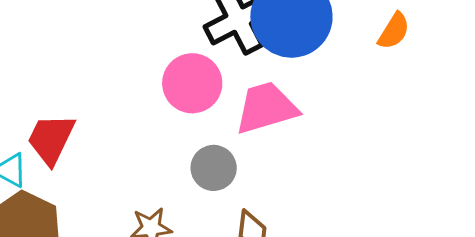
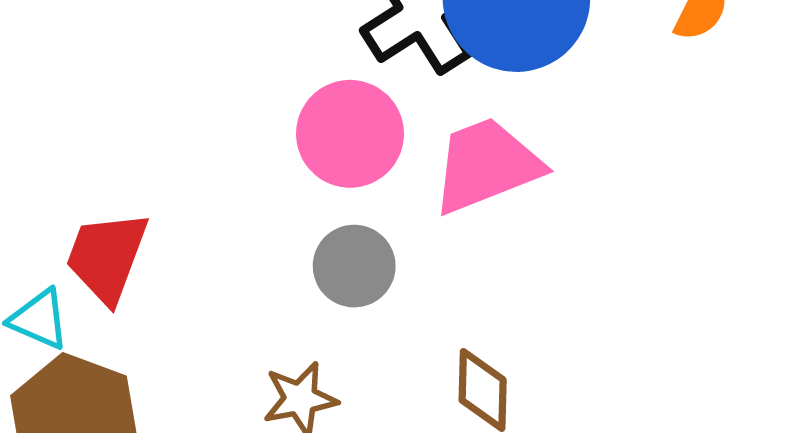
gray circle: (214, 168) -> (354, 266), moved

